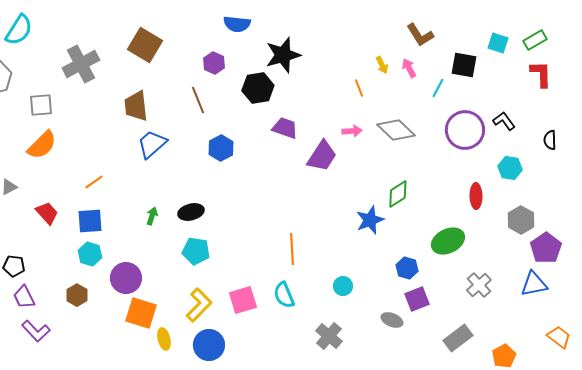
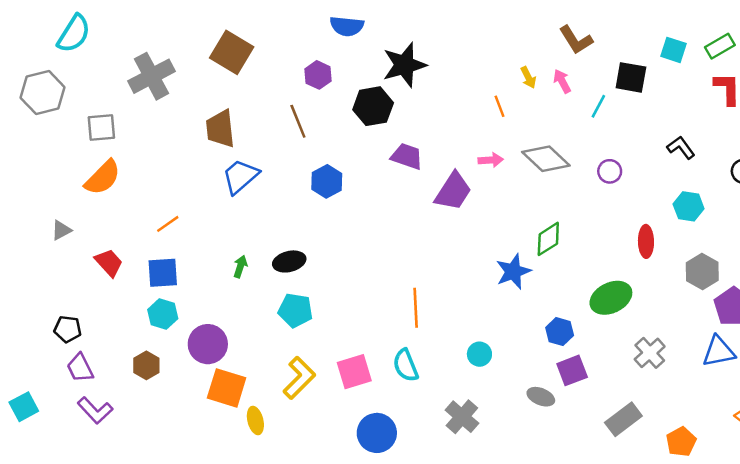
purple circle: (465, 130) -> (610, 171), moved, size x0.5
blue circle: (209, 345) -> (377, 433), moved

